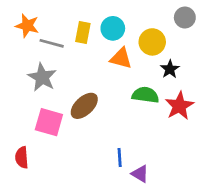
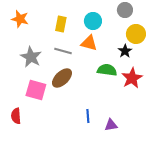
gray circle: (185, 17) -> (125, 10), moved
cyan circle: (113, 28) -> (93, 21), moved
yellow circle: (152, 42) -> (136, 34), moved
gray line: (52, 43) -> (63, 51), moved
purple triangle: (140, 174) -> (111, 125), moved, turned -40

